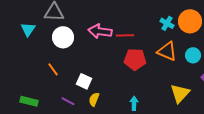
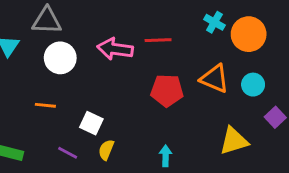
cyan cross: (167, 23) -> (214, 22), moved
red line: (125, 35) -> (158, 40), moved
orange line: (53, 69) -> (45, 105), turned -48
yellow triangle: (180, 93) -> (234, 141), turned 30

